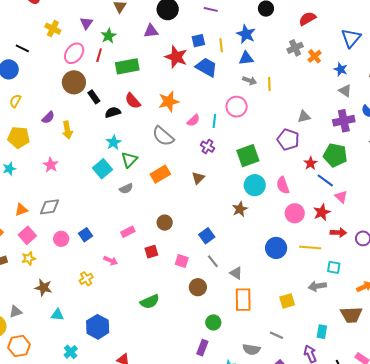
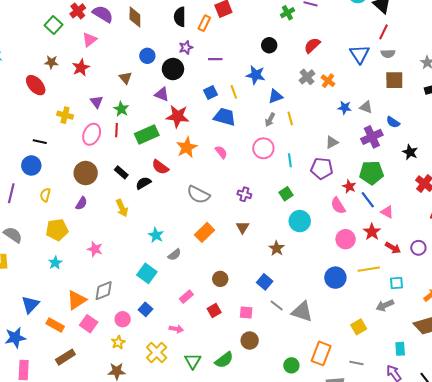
purple triangle: (151, 31) -> (162, 94), turned 42
red star: (176, 57) -> (178, 116), moved
blue triangle: (246, 58) -> (275, 96), moved
blue star: (341, 69) -> (345, 108), moved
gray arrow: (250, 81) -> (270, 120), turned 112
brown circle: (74, 82) -> (86, 173), moved
orange star: (169, 102) -> (187, 147), moved
pink semicircle: (193, 120) -> (221, 152), moved, turned -72
cyan line: (214, 121) -> (290, 160), moved
yellow arrow: (67, 130) -> (122, 208), moved
cyan star: (114, 142) -> (156, 235), moved
green square: (248, 156) -> (286, 194), size x0.6
green triangle: (129, 160) -> (193, 361), moved
cyan square: (103, 169) -> (147, 273), moved
blue line: (325, 180) -> (368, 200), turned 30
pink semicircle: (283, 185) -> (338, 206), moved
brown star: (240, 209) -> (277, 248), moved
orange triangle: (21, 210) -> (77, 300), size x1.5
red arrow: (338, 233) -> (393, 248), turned 42
yellow star: (29, 258) -> (118, 342), moved
gray triangle: (236, 273) -> (302, 312), size x1.6
yellow cross: (86, 279) -> (157, 353), size x1.5
brown circle: (198, 287) -> (250, 340), moved
orange rectangle: (243, 300) -> (321, 353), moved, turned 35

